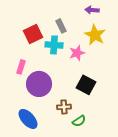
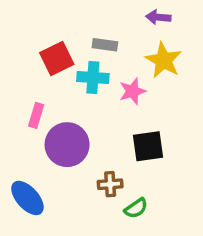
gray rectangle: (61, 26) -> (105, 45), turned -56
black square: (86, 85) -> (148, 146), turned -36
blue ellipse: (28, 119) -> (27, 198), moved

